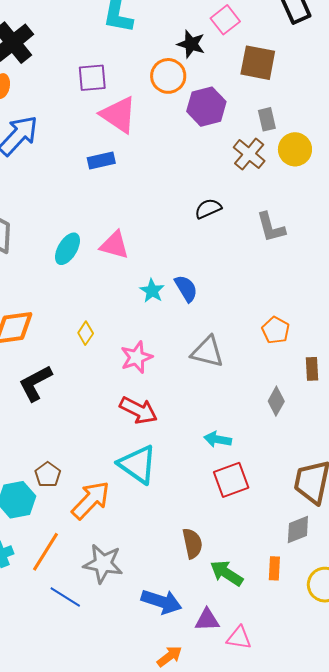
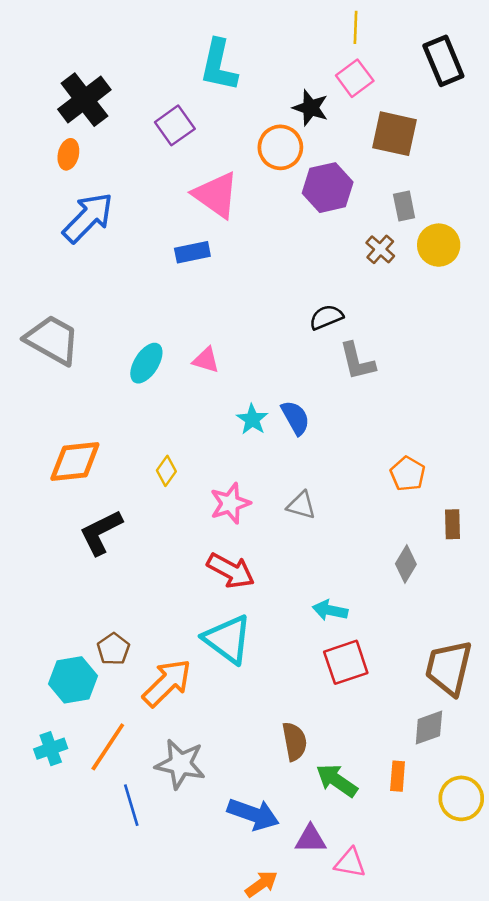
purple square: (92, 78) -> (175, 125), moved, turned -32
brown cross: (249, 154) -> (380, 249), size x0.7
gray L-shape: (271, 227) -> (357, 361), moved
pink triangle: (114, 245) -> (206, 360), size x0.7
gray triangle: (207, 352) -> (301, 505), moved, size x0.7
blue line: (65, 597) -> (131, 805), turned 40

